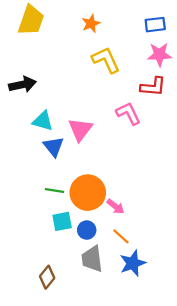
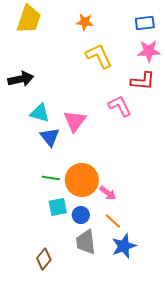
orange star: (91, 24) -> (85, 22), turned 30

